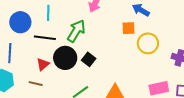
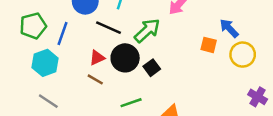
yellow circle: (148, 43) -> (243, 55), moved
brown line: (36, 84) -> (95, 79), moved

